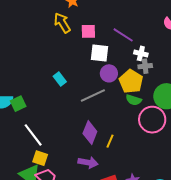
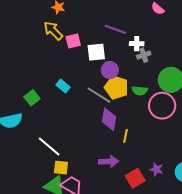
pink square: (88, 31) -> (73, 41), moved
yellow pentagon: (131, 81) -> (116, 88), moved
gray line: (93, 96) -> (99, 95), turned 70
green square: (18, 104) -> (32, 98), moved
purple diamond: (90, 132) -> (109, 119), moved

